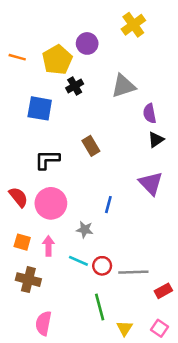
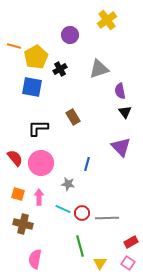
yellow pentagon: (57, 60) -> (36, 57), moved
black triangle: (156, 140) -> (125, 112), turned -32
red rectangle: (163, 291) -> (131, 242), moved

